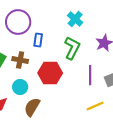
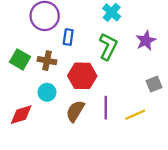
purple line: (90, 75) -> (106, 108), moved
brown semicircle: (32, 107) -> (75, 111), moved

